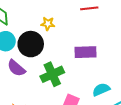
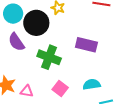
green cross: (52, 74) -> (49, 57), turned 30

